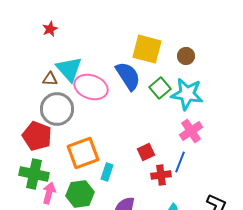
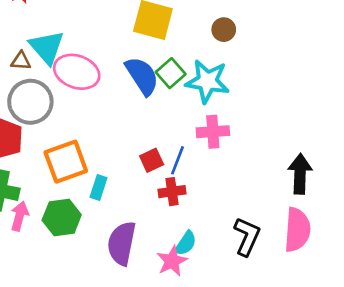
brown circle: (186, 56) -> (224, 30), moved
blue semicircle: (128, 76) -> (142, 76), moved
pink cross: (191, 131) -> (213, 132), turned 30
blue line: (180, 162) -> (177, 160), moved

